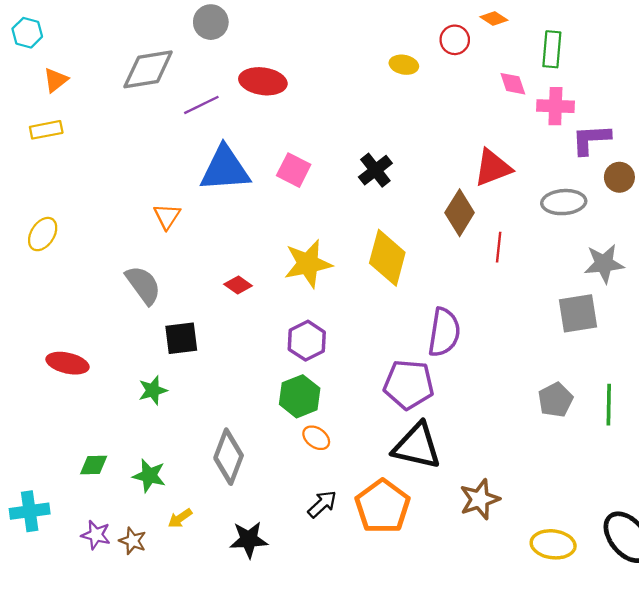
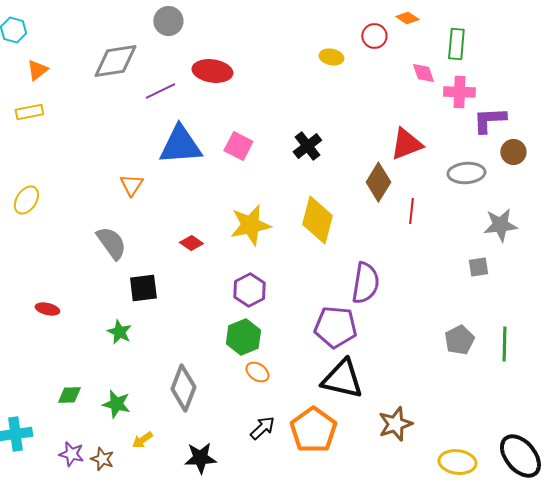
gray square: (578, 313) -> (478, 267), size x0.6
red ellipse: (68, 363) -> (47, 309), size x0.7
green star: (153, 390) -> (119, 332), turned -30

